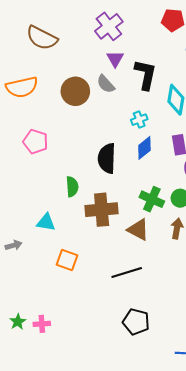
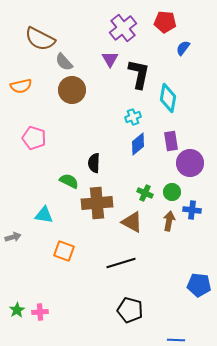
purple cross: (109, 26) -> (123, 28), moved
gray semicircle: (106, 84) -> (64, 62), moved
orange semicircle: (22, 87) -> (21, 86), size x0.7
black semicircle: (107, 158) -> (94, 163), moved, size x0.7
green semicircle: (72, 187) -> (69, 181), turned -60
green cross: (152, 199) -> (145, 193), size x0.7

